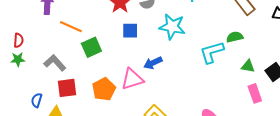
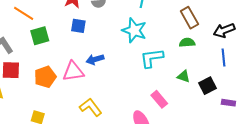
cyan star: (172, 27) -> (134, 30), moved
green semicircle: (235, 37) -> (187, 43), moved
pink rectangle: (255, 93) -> (159, 99), moved, turned -30

